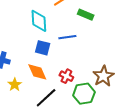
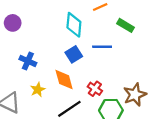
blue square: (43, 48) -> (74, 54), turned 35

